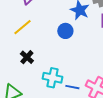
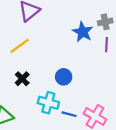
blue circle: (65, 31) -> (64, 77), moved

